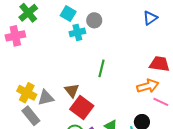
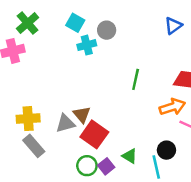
green line: (102, 68) -> (136, 79), moved
yellow cross: (27, 93) -> (28, 119), turned -30
gray triangle: (46, 98) -> (65, 123), moved

